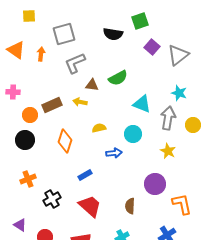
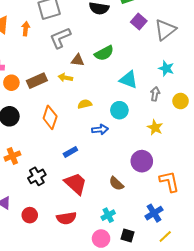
orange circle: (30, 115) -> (11, 83), moved
gray arrow: (168, 118) -> (155, 94), size x0.6
brown semicircle: (130, 206) -> (116, 184), turned -49

